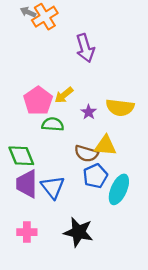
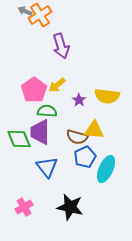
purple arrow: (85, 48) -> (61, 46), moved
purple trapezoid: (27, 184) -> (40, 132), moved
pink cross: (27, 232) -> (24, 207), turned -30

